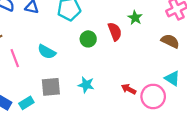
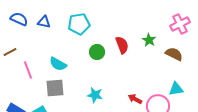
green star: (135, 18) -> (149, 40), moved
cyan triangle: (172, 78) -> (176, 89), turned -42
gray square: (51, 87) -> (55, 88), moved

